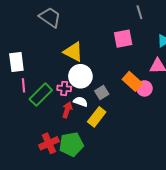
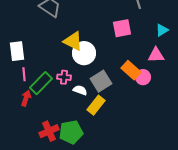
white circle: (80, 76) -> (84, 53), moved
gray square: (102, 93) -> (101, 81), size x1.5
red arrow: (67, 110) -> (26, 98), moved

